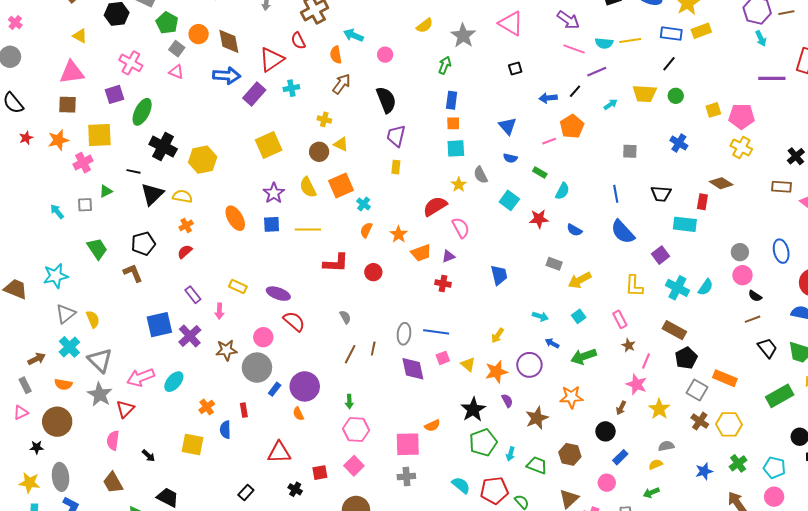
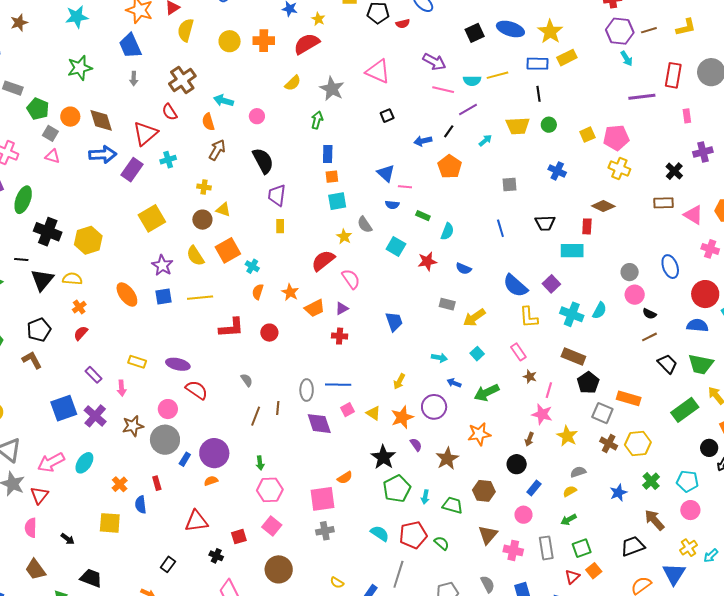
black line: (669, 64) -> (539, 94), turned -42
pink line: (549, 141) -> (405, 187), moved, turned 32
blue semicircle: (623, 232) -> (515, 286), moved
orange semicircle: (298, 414) -> (211, 481), turned 104

